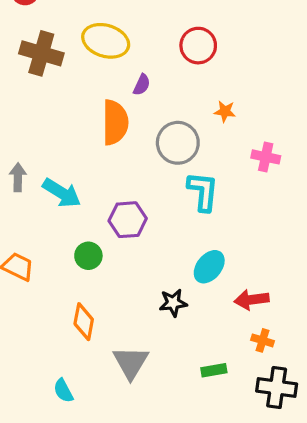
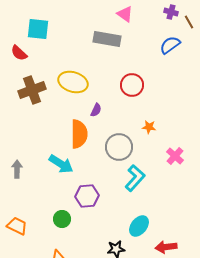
brown cross: (41, 53) -> (32, 90), turned -36
pink cross: (266, 157) -> (175, 156), turned 30
cyan L-shape: (203, 191) -> (135, 178), turned 36
cyan arrow: (62, 193) -> (61, 164), moved

